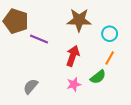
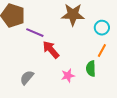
red arrow: (73, 56) -> (51, 50), moved, turned -60
green semicircle: (98, 77) -> (91, 69), turned 126

